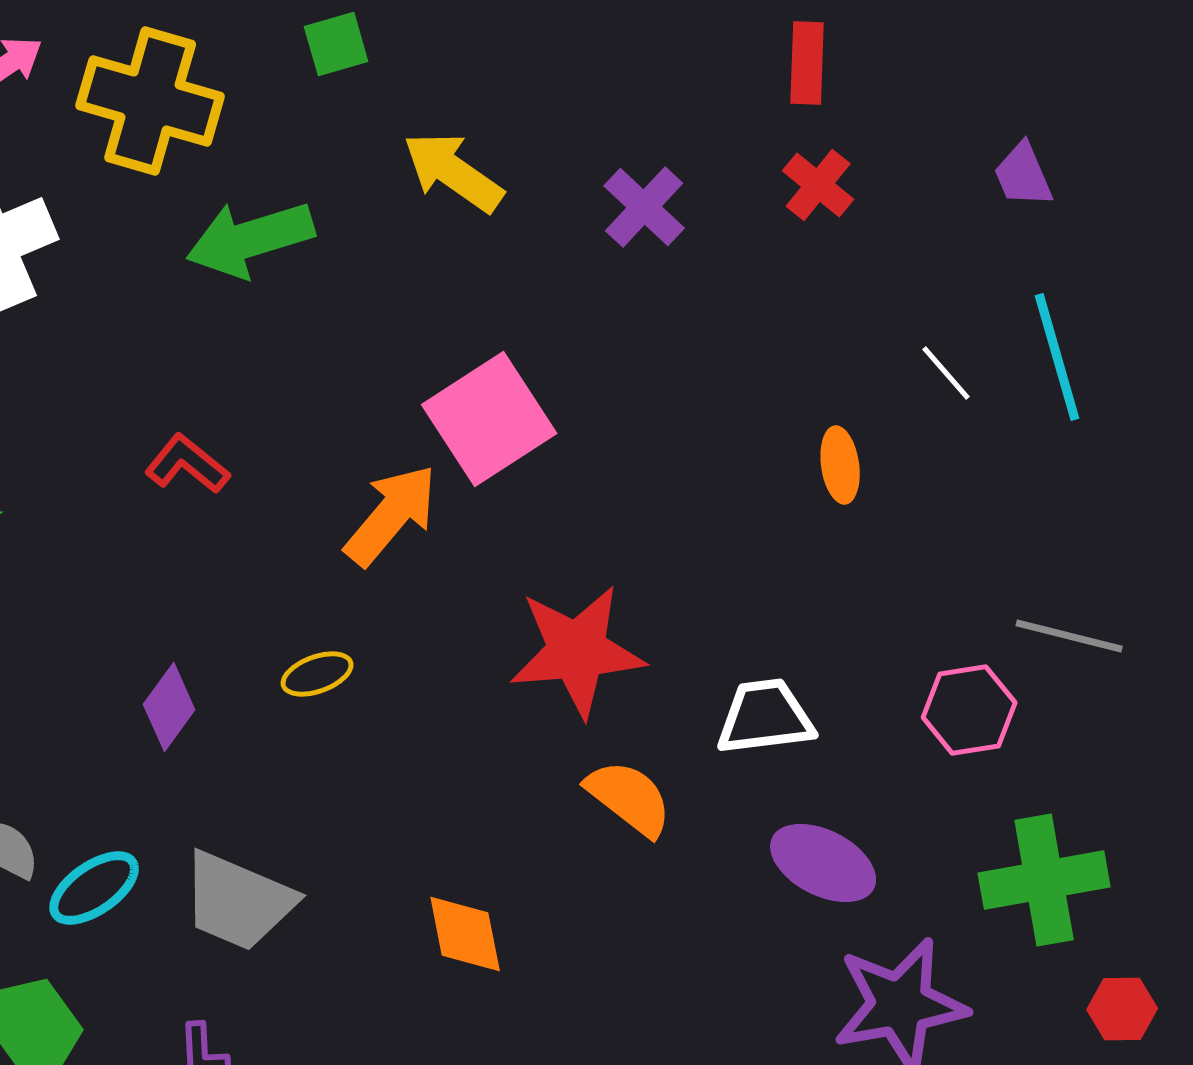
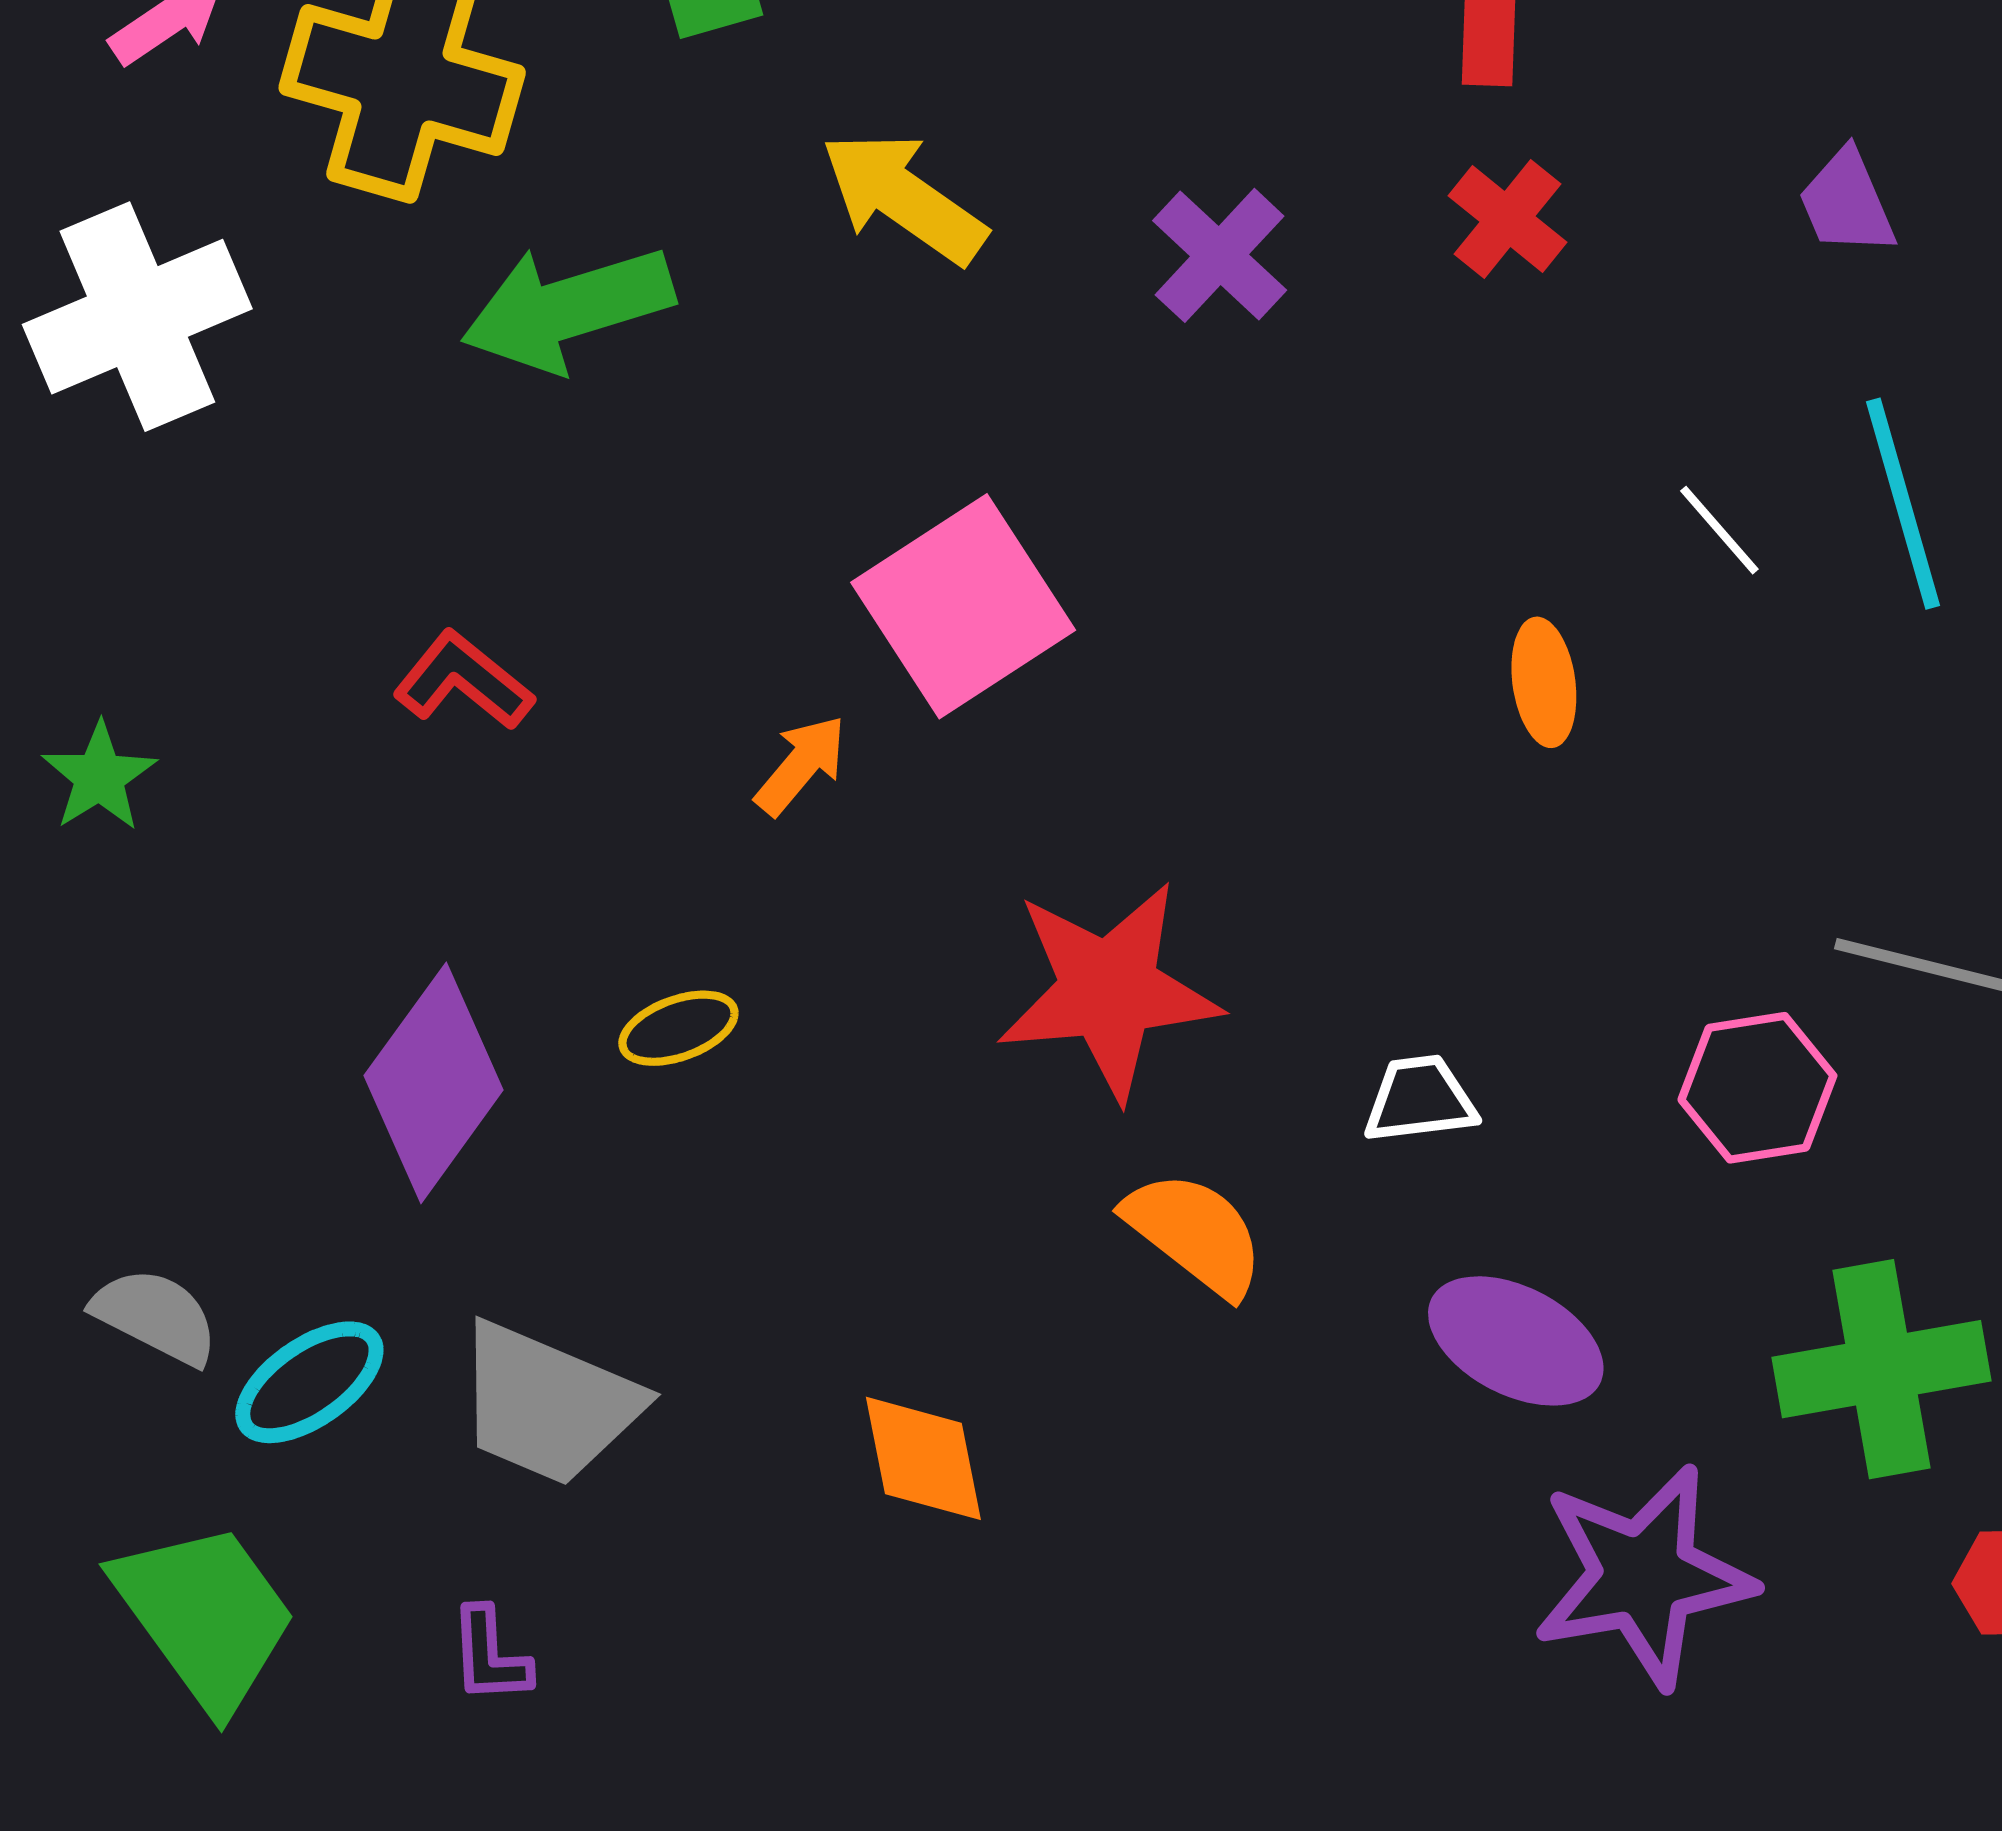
orange arrow: (391, 515) -> (801, 765), size x0.6
purple diamond: (169, 707) -> (434, 1083), size x1.6
white trapezoid: (765, 717) -> (1420, 1099), size x0.7

